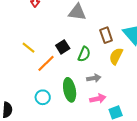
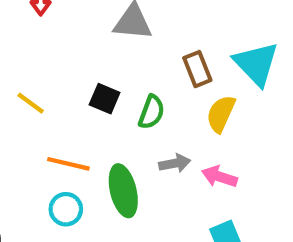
black square: (63, 47) -> (105, 99), turned -32
orange line: (46, 63) -> (68, 164), moved, turned 60
pink arrow: (98, 99) -> (220, 177), moved, turned -147

